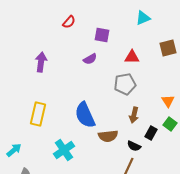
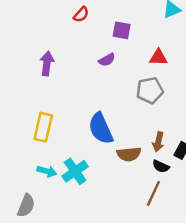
brown arrow: (134, 115) -> (158, 142), moved
cyan arrow: (14, 150) -> (47, 171), moved, turned 56

